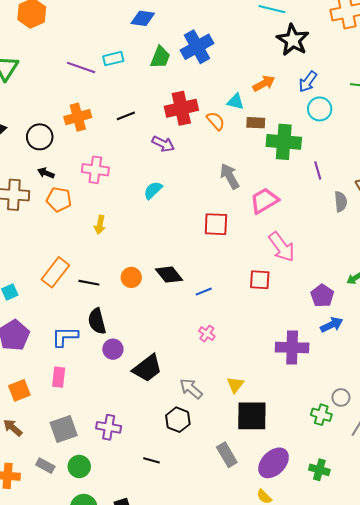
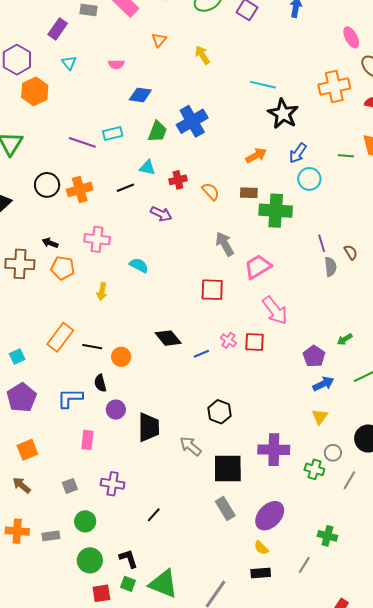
cyan triangle: (236, 102) -> (147, 168), moved
red cross: (181, 108) -> (178, 180), size x0.6
black circle: (40, 137) -> (47, 185), moved
purple line: (318, 170) -> (322, 243), moved
cyan semicircle: (153, 190) -> (139, 265), moved, turned 72
orange circle: (131, 277) -> (121, 357), moved
black semicircle: (97, 321) -> (100, 383), size x0.7
pink cross: (207, 334) -> (228, 340), moved
purple cross: (292, 348) -> (274, 450), moved
black trapezoid: (147, 368) -> (149, 427), turned -52
pink rectangle: (59, 377) -> (87, 440), moved
yellow triangle: (235, 385) -> (320, 417), moved
black square: (252, 416) -> (228, 468), moved
black hexagon: (178, 420) -> (219, 412), moved
gray square: (64, 429) -> (70, 486), size x0.6
black line: (151, 460) -> (154, 515), turned -63
gray rectangle: (45, 466) -> (51, 536), moved, turned -36
green cross: (319, 470) -> (327, 536), moved

